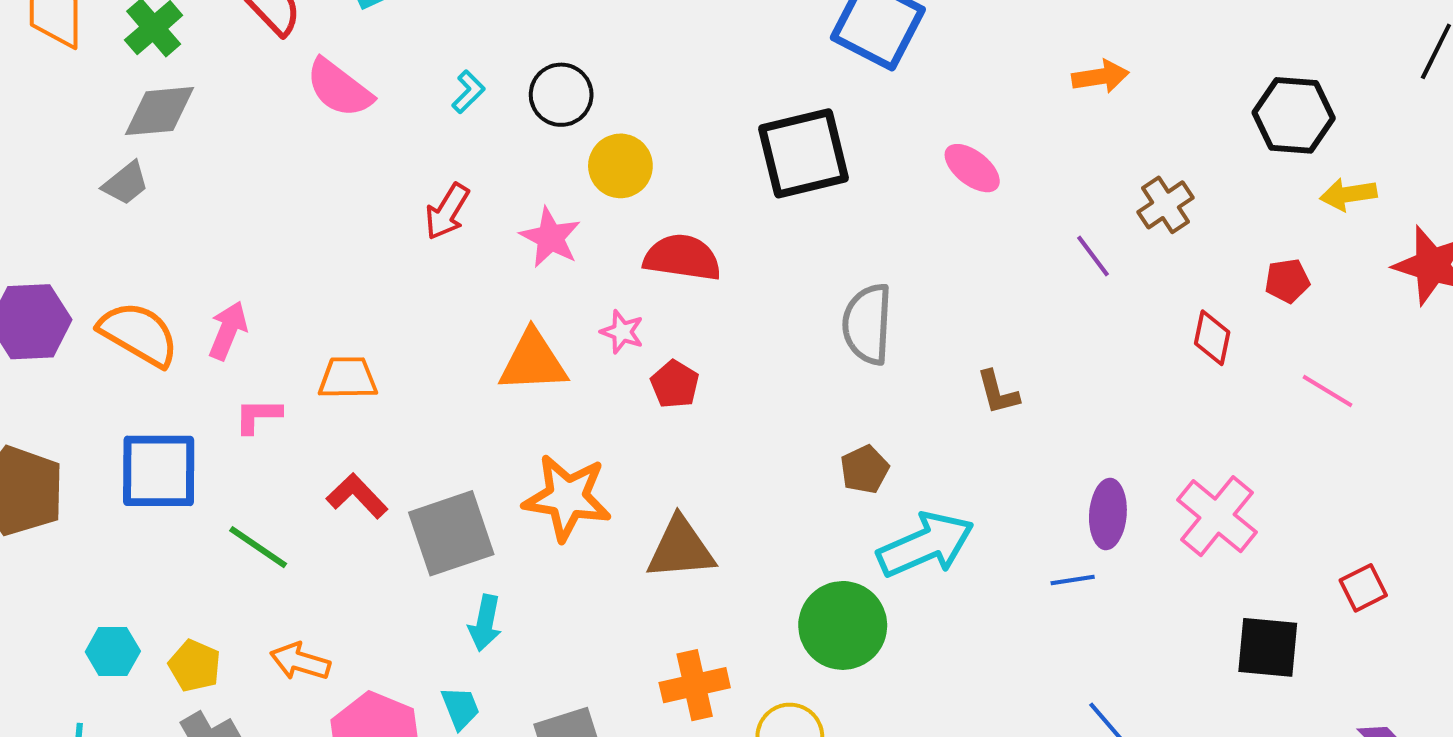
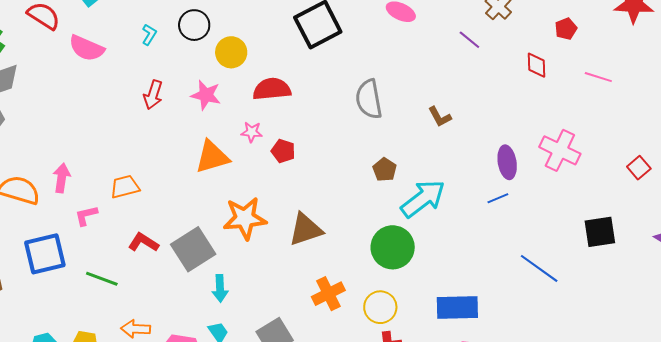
black square: (1268, 647) -> (600, 232), moved

